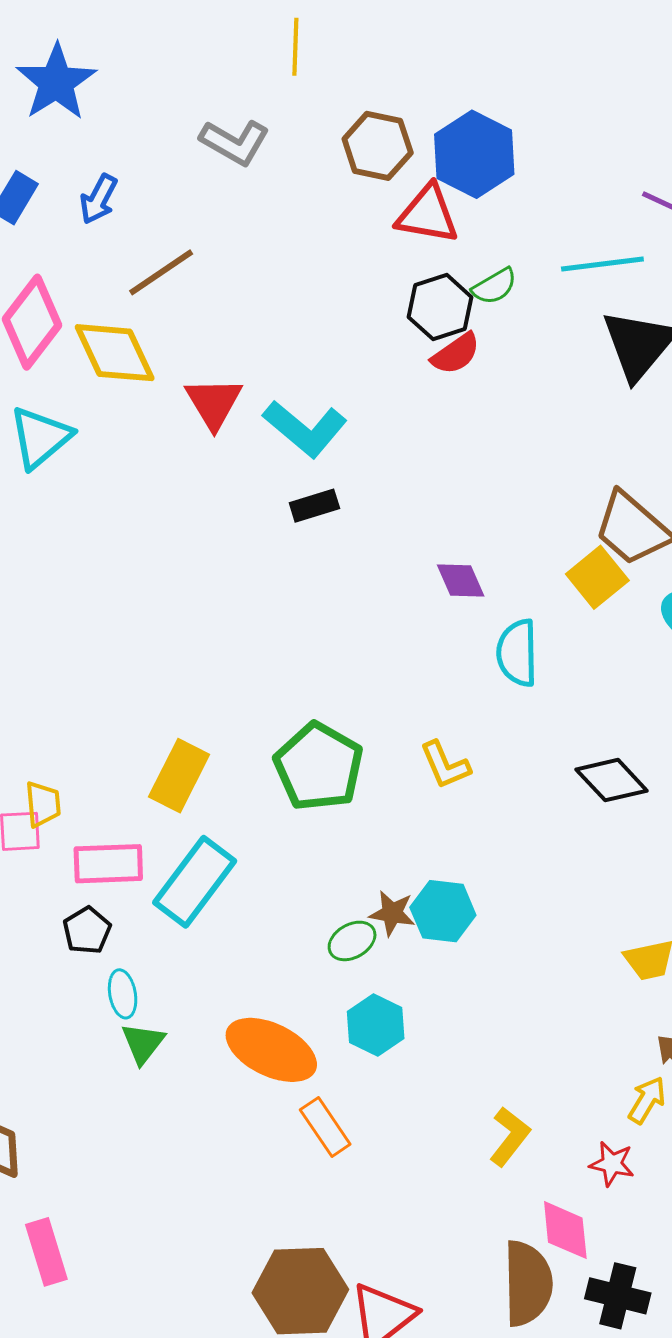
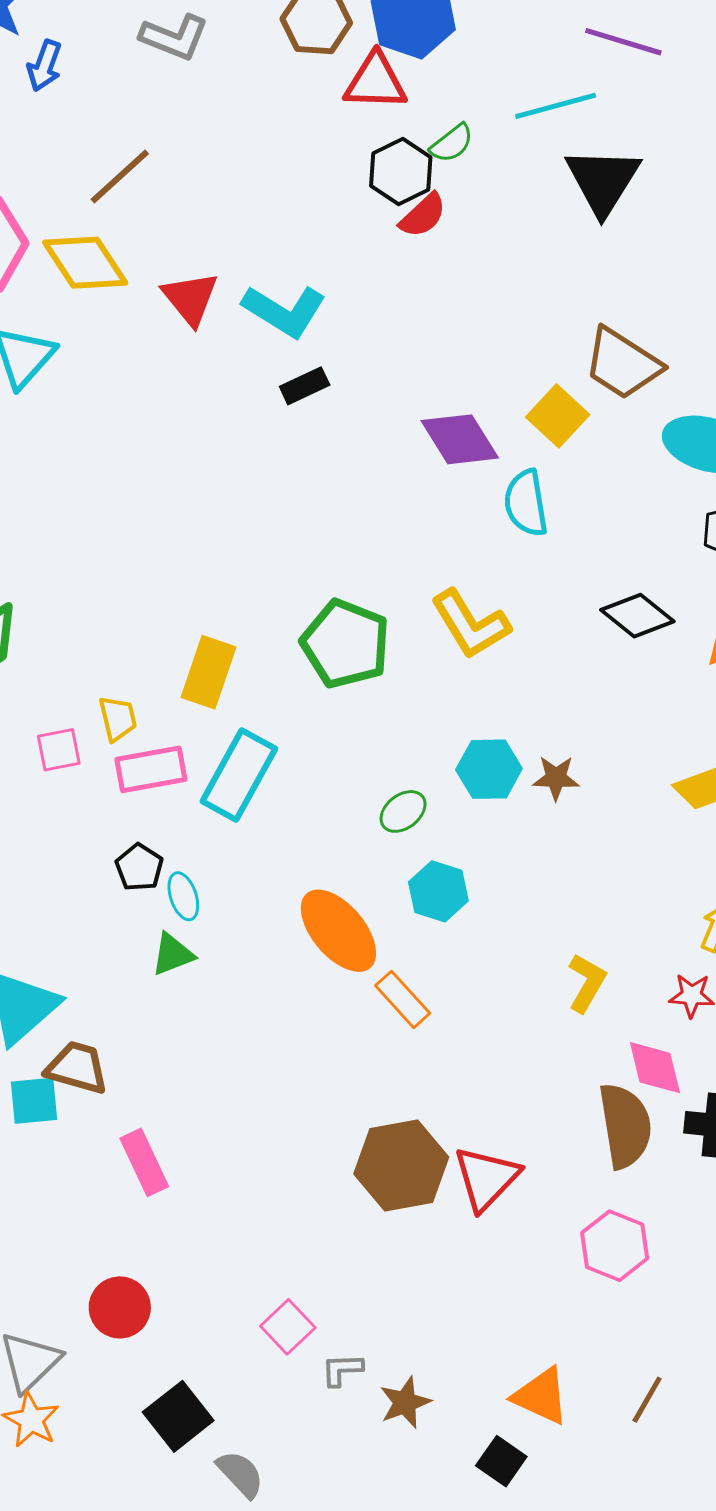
blue arrow: (99, 199) -> (44, 66), moved
yellow square: (597, 577) -> (558, 416), moved
purple diamond: (461, 580) -> (460, 439), size x1.5
yellow L-shape: (445, 765) -> (470, 624), size x1.5
yellow trapezoid: (43, 804) -> (118, 718), moved
brown star: (392, 913) -> (556, 778), moved
black pentagon: (87, 930) -> (139, 867), moved
green triangle: (143, 1043) -> (173, 954), moved, turned 39
orange ellipse: (271, 1050) -> (338, 931), turned 32

